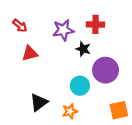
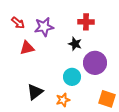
purple star: (63, 30) -> (44, 27), moved
orange square: (119, 110) -> (107, 99), turned 30

